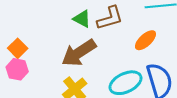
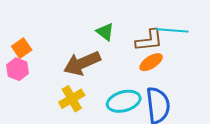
brown L-shape: (110, 18) -> (149, 40), moved
green triangle: (82, 19) -> (105, 32), moved

